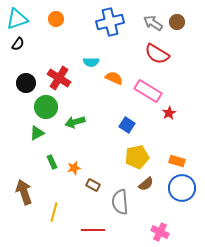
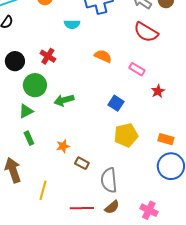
cyan semicircle: (91, 62) -> (72, 24), moved
red cross: (59, 78) -> (48, 56), size x0.7
pink rectangle: (148, 91) -> (137, 69), size x0.6
green rectangle: (52, 162) -> (29, 138), moved
brown semicircle: (146, 184) -> (112, 207), moved

